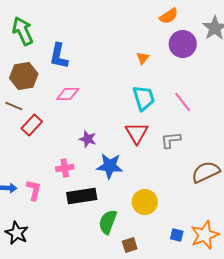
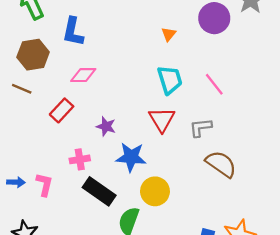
red rectangle: (32, 125) -> (62, 110), moved
brown semicircle: (206, 172) -> (221, 164), moved, turned 60
black rectangle: (82, 196) -> (99, 191), turned 44
yellow circle: (145, 202) -> (155, 191), moved

